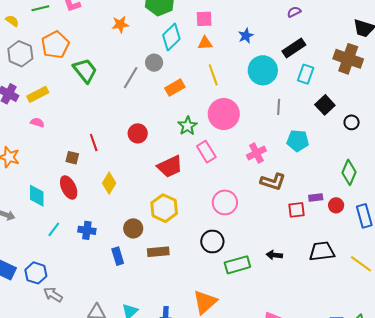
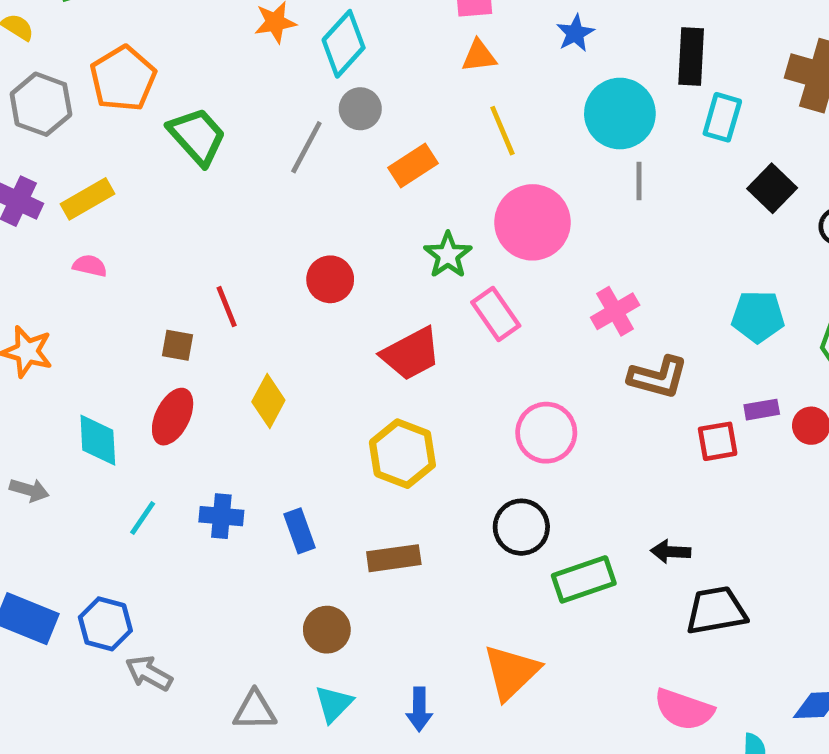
cyan diamond: (171, 37) -> (344, 44), moved
black rectangle: (294, 48) -> (691, 57), turned -50
gray line: (279, 107) -> (639, 181), moved
cyan pentagon: (298, 141) -> (758, 316), moved
red ellipse: (69, 188) -> (173, 417), turned 55
brown circle: (133, 228) -> (327, 630), moved
black trapezoid: (322, 251) -> (716, 611), moved
blue rectangle: (118, 256) -> (299, 531), moved

